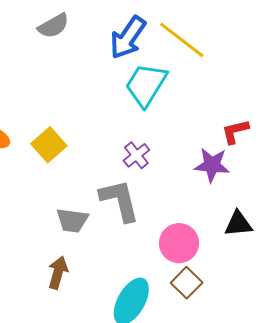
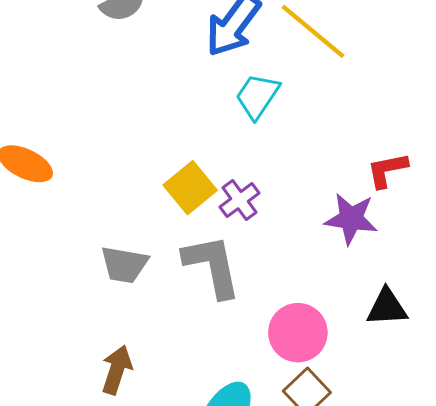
cyan trapezoid: (146, 85) -> (257, 96), size x0.7
yellow square: (49, 145) -> (190, 188), moved
gray trapezoid: (72, 220) -> (124, 265), moved

